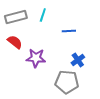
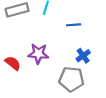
red semicircle: (15, 42) -> (13, 63), moved

